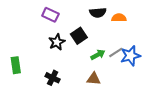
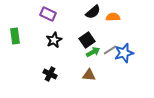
black semicircle: (98, 13) -> (93, 12), turned -35
black square: (79, 36) -> (87, 40), moved
green rectangle: (16, 65) -> (15, 36), moved

